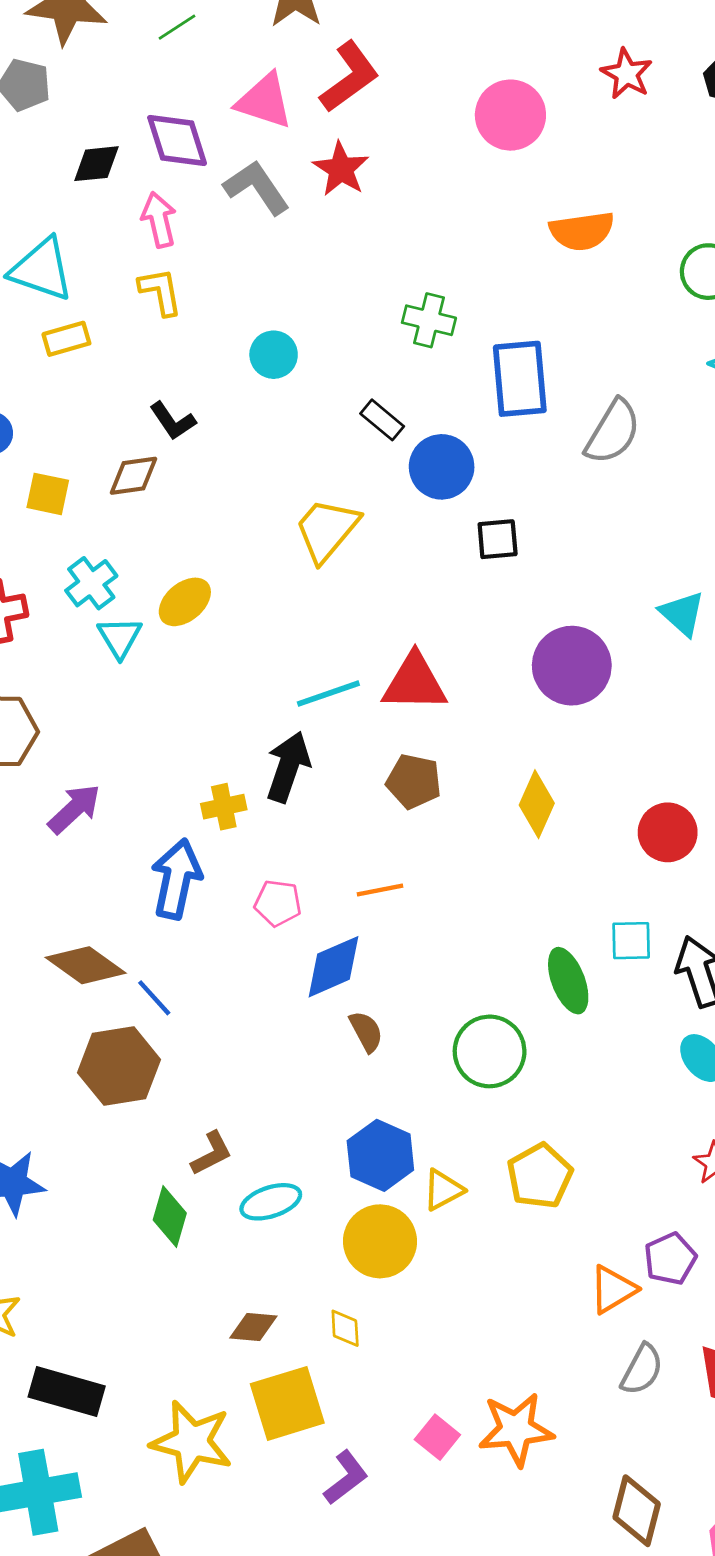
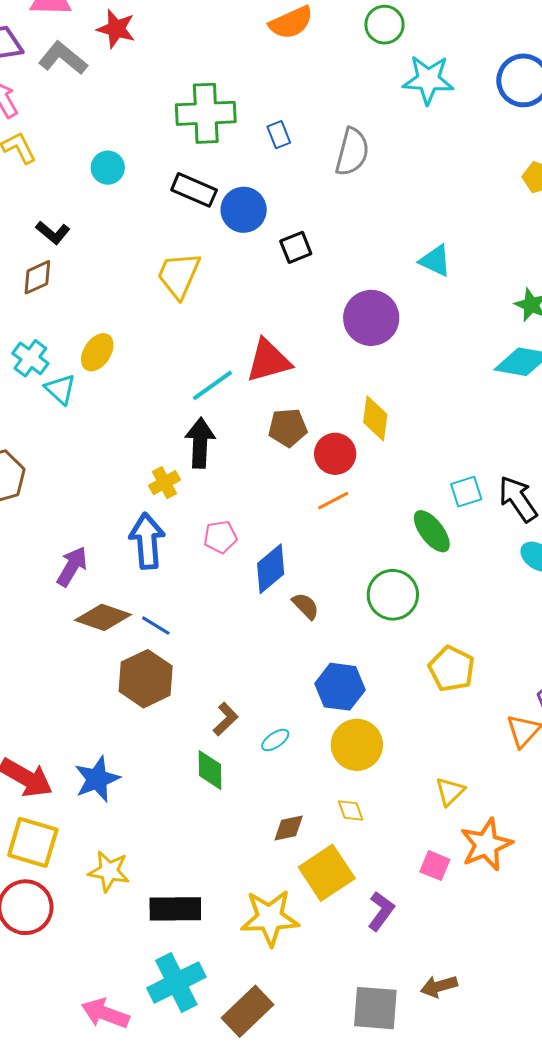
green cross: (429, 320) -> (206, 113), size x1.6
blue rectangle: (520, 379) -> (279, 135), size x0.5
black rectangle: (382, 420) -> (194, 190), size x1.4
purple arrow: (74, 809) -> (72, 566), moved
red circle: (668, 832) -> (335, 454), moved
orange line: (380, 890) -> (333, 501), moved
yellow triangle: (443, 1190) -> (450, 791), moved
cyan ellipse: (271, 1202) -> (275, 740), size x0.7

